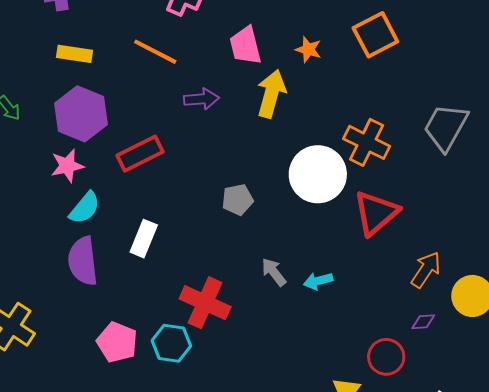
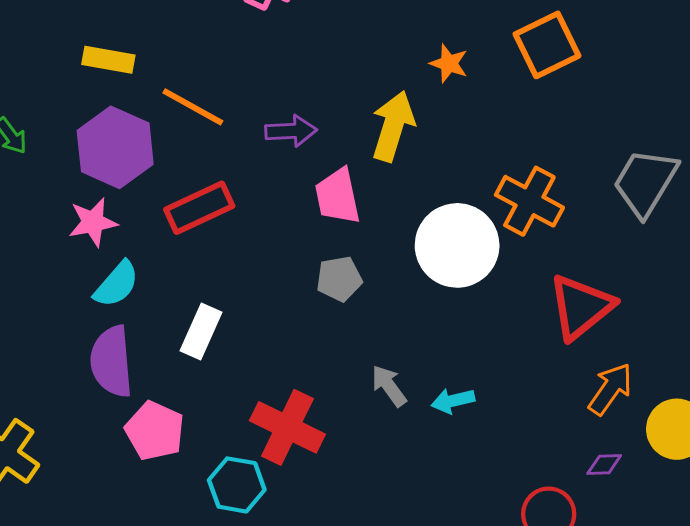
pink trapezoid: (245, 46) -> (338, 196), moved
orange line: (155, 52) -> (193, 107), moved
red triangle: (376, 213) -> (581, 307), moved
pink pentagon: (117, 342) -> (155, 431), moved

